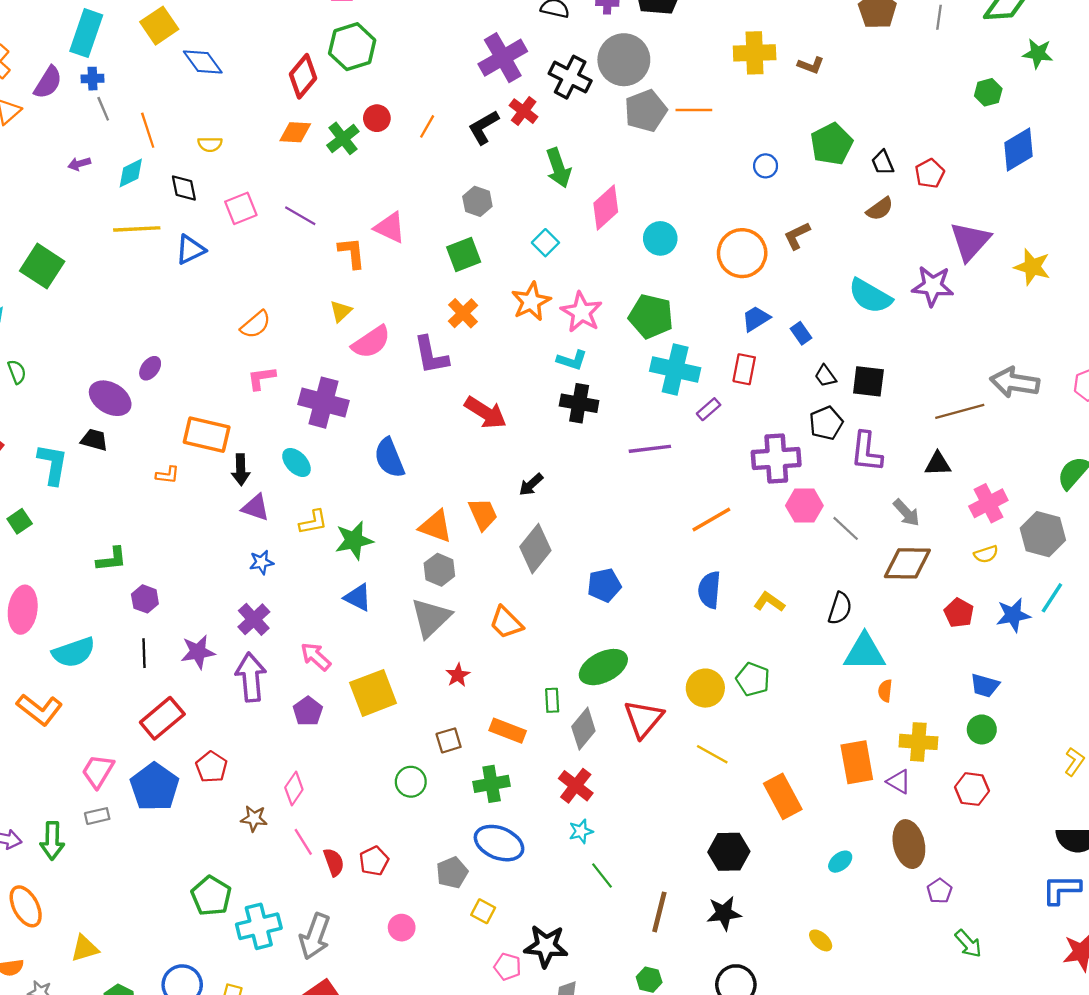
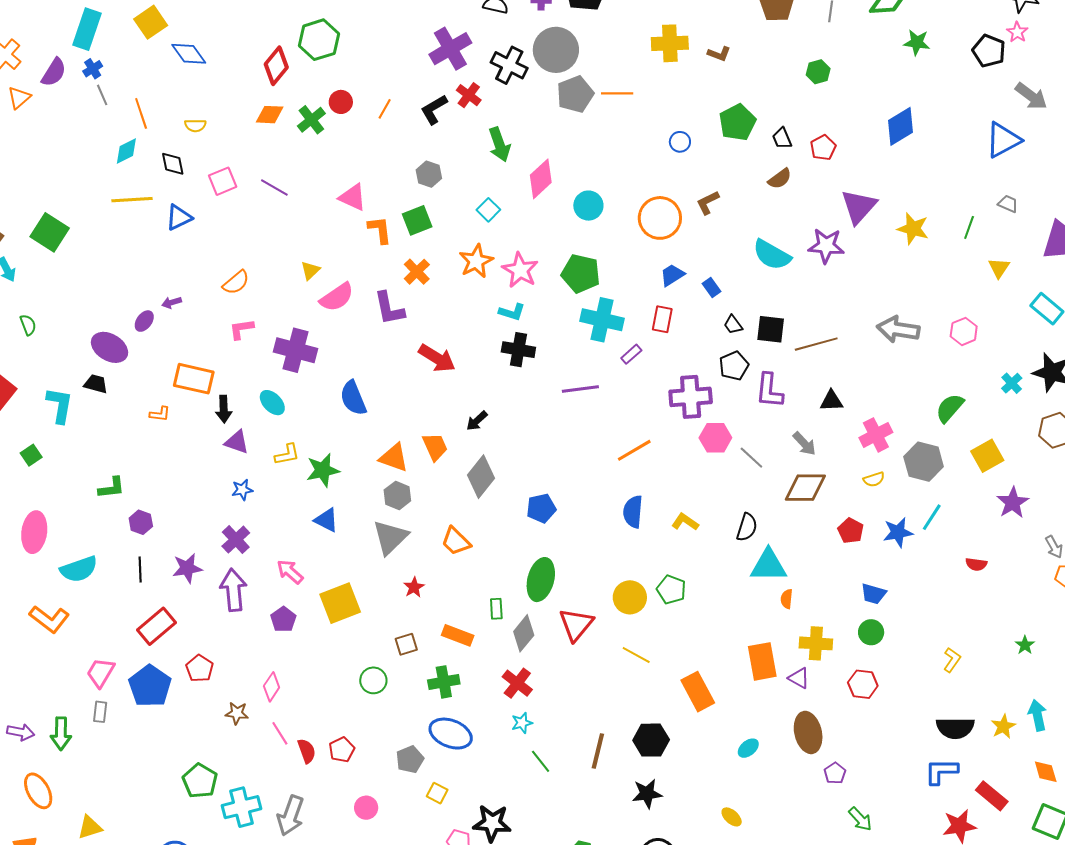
blue cross: (93, 79) -> (93, 69), turned -30
green hexagon: (988, 92) -> (818, 72), moved
purple arrow: (79, 164) -> (172, 302), moved
orange L-shape: (352, 253) -> (380, 230), moved
brown line: (960, 411) -> (816, 344), moved
green ellipse: (603, 667) -> (541, 580), turned -48
gray rectangle: (97, 816) -> (100, 712), turned -70
brown line: (659, 912) -> (598, 751), moved

